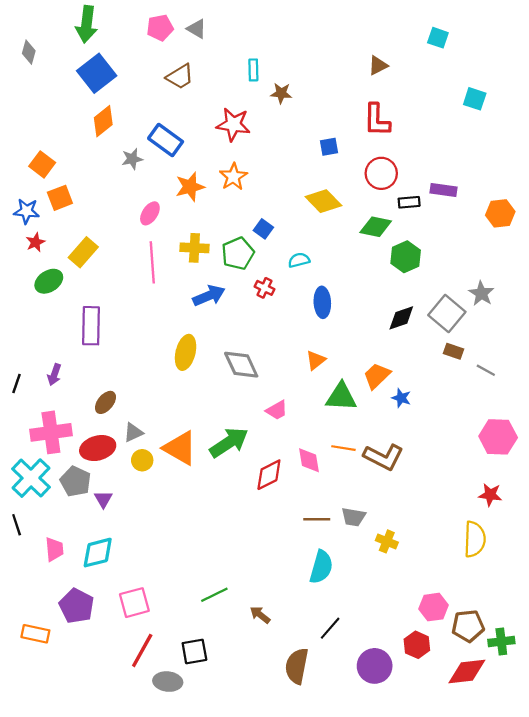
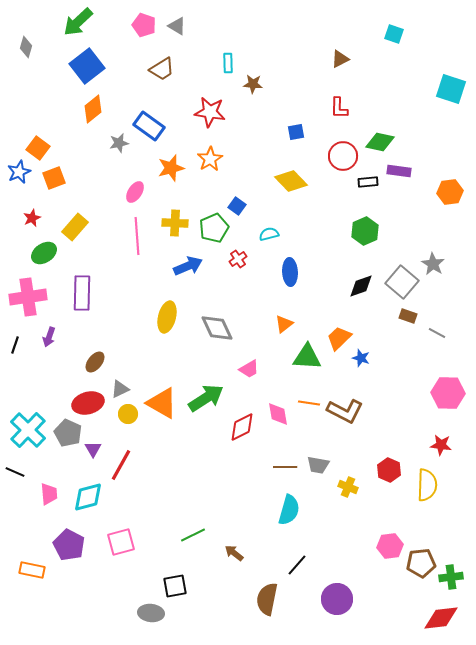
green arrow: (87, 24) -> (78, 22), turned 40
pink pentagon: (160, 28) -> (144, 25), turned 30
cyan square: (475, 99) -> (451, 89), moved, size x1.4
red L-shape: (377, 120) -> (339, 108), size x0.7
blue star: (27, 211) -> (19, 172), moved, turned -30
green diamond: (376, 227) -> (380, 142), moved
red cross: (264, 288) -> (238, 259), turned 30
pink cross: (51, 432) -> (28, 297), moved
black line: (17, 525) -> (15, 472), turned -48
red hexagon: (417, 645) -> (389, 470), moved
red line: (142, 650) -> (121, 465), moved
red diamond: (467, 672) -> (441, 618), moved

